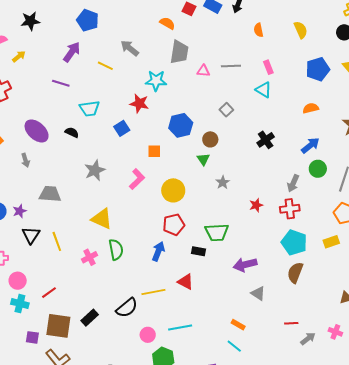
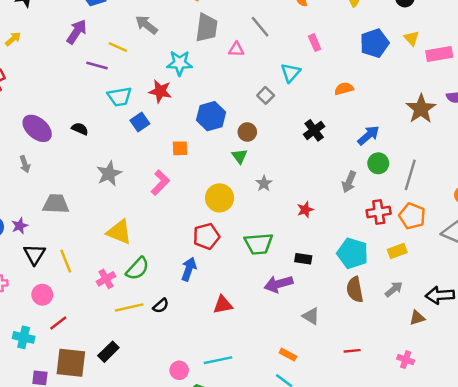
gray line: (231, 66) -> (260, 27), moved, turned 54
purple line: (61, 83) -> (97, 66), moved
cyan triangle: (264, 90) -> (291, 73), moved, turned 42
orange semicircle: (311, 108) -> (344, 89), moved
cyan trapezoid: (90, 109) -> (119, 97), moved
yellow circle: (173, 190) -> (220, 198), moved
red cross: (290, 209) -> (379, 212), moved
green semicircle: (116, 250) -> (138, 269), turned 55
black rectangle: (199, 251) -> (303, 259), moved
purple arrow: (245, 265) -> (279, 284), moved
brown semicircle: (295, 273) -> (355, 290), turned -30
pink circle: (18, 281) -> (42, 295), moved
red triangle: (186, 282) -> (223, 305), turned -36
yellow line: (153, 292) -> (129, 307), moved
black semicircle: (127, 308) -> (161, 306), moved, size x0.6
gray arrow: (308, 339) -> (394, 289), moved

